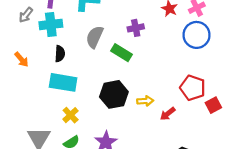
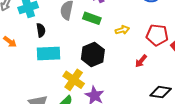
yellow arrow: (145, 101) -> (122, 30), moved
yellow cross: (71, 115) -> (74, 80), moved, size x1.5

